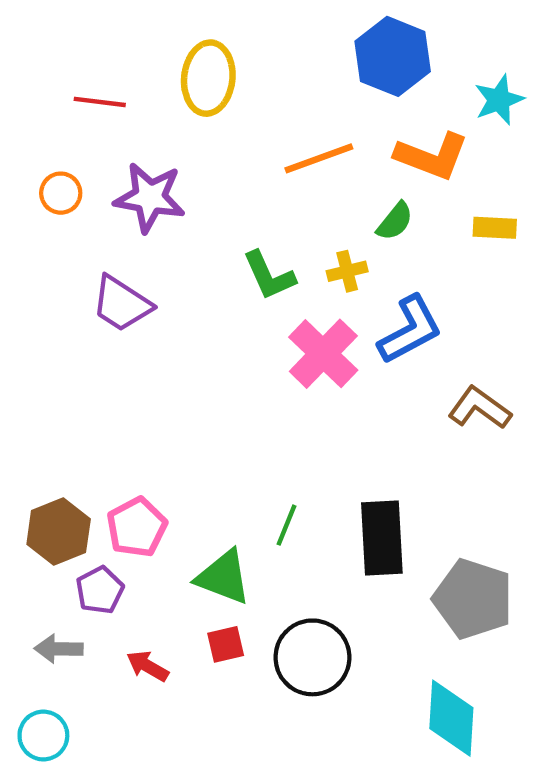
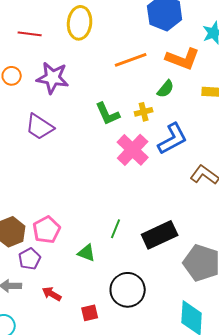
black rectangle: (382, 538) -> (160, 235), turned 68
green triangle: (223, 577) -> (87, 253), size x0.7
red square: (226, 644) -> (90, 313), moved

